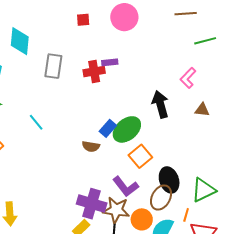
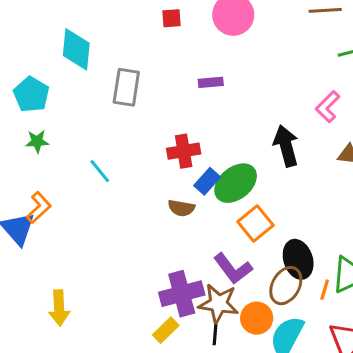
red cross: (94, 71) -> (184, 151), moved
purple cross: (92, 204) -> (182, 294), turned -32
orange line: (186, 215) -> (325, 290), moved

